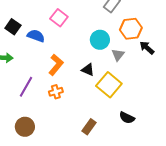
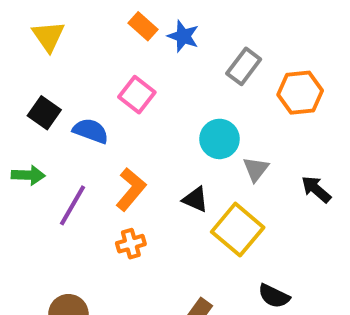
orange hexagon: (131, 29) -> (300, 93), moved
black arrow: (147, 48) -> (316, 189), moved
purple line: (26, 87) -> (72, 205), moved

